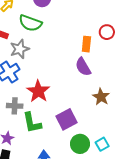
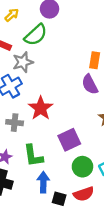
green semicircle: (30, 23) -> (36, 35), turned -65
green L-shape: (32, 123) -> (33, 156), moved

